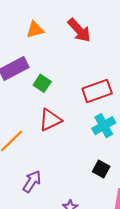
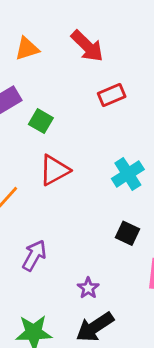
red rectangle: (97, 91) -> (112, 95), moved, size x0.7

